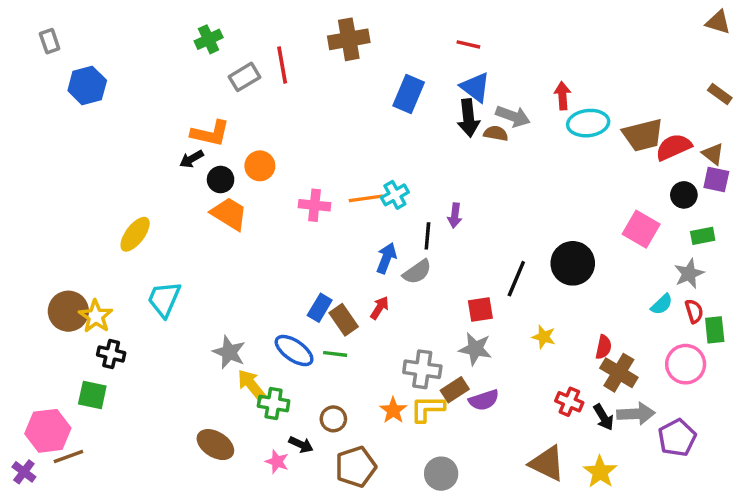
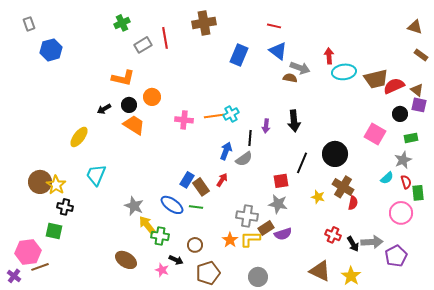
brown triangle: (718, 22) -> (415, 27), moved
black arrow: (468, 118) -> (294, 121), moved
black arrow: (191, 159) -> (104, 109), moved
brown cross: (619, 373) -> (343, 187), moved

